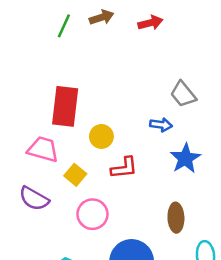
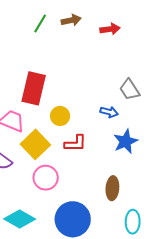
yellow square: (75, 175) -> (35, 144), size x1.6

